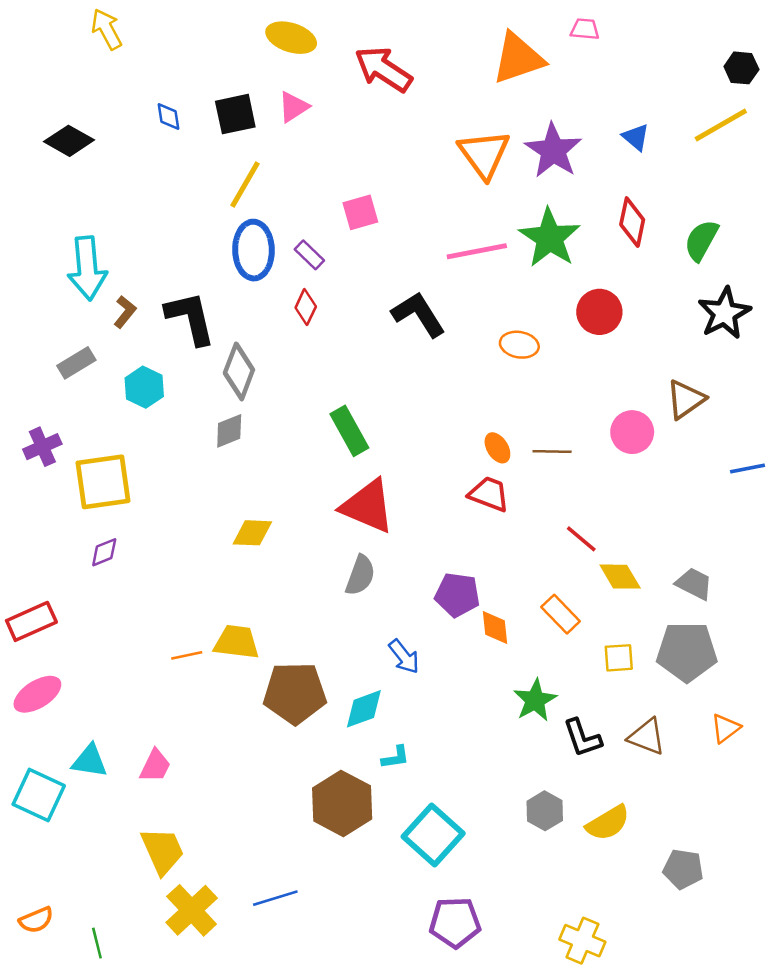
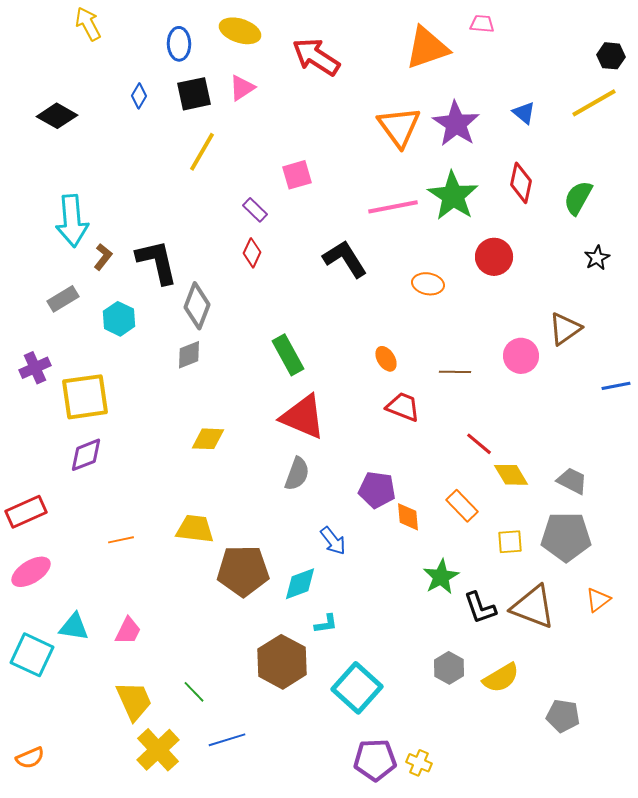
blue diamond: (169, 117) -> (139, 96), turned 40
blue ellipse: (253, 250) -> (179, 44), moved, size x0.7
black star: (724, 313) -> (597, 258), size x0.6
orange ellipse: (497, 448) -> (386, 359), moved
purple diamond: (104, 552) -> (86, 455), size x1.4
orange line: (187, 655) -> (121, 540), moved
brown triangle: (647, 737) -> (533, 607), size x1.4
yellow cross: (582, 941) -> (419, 763), moved, size x0.7
green line: (97, 943) -> (194, 692), moved, turned -30

